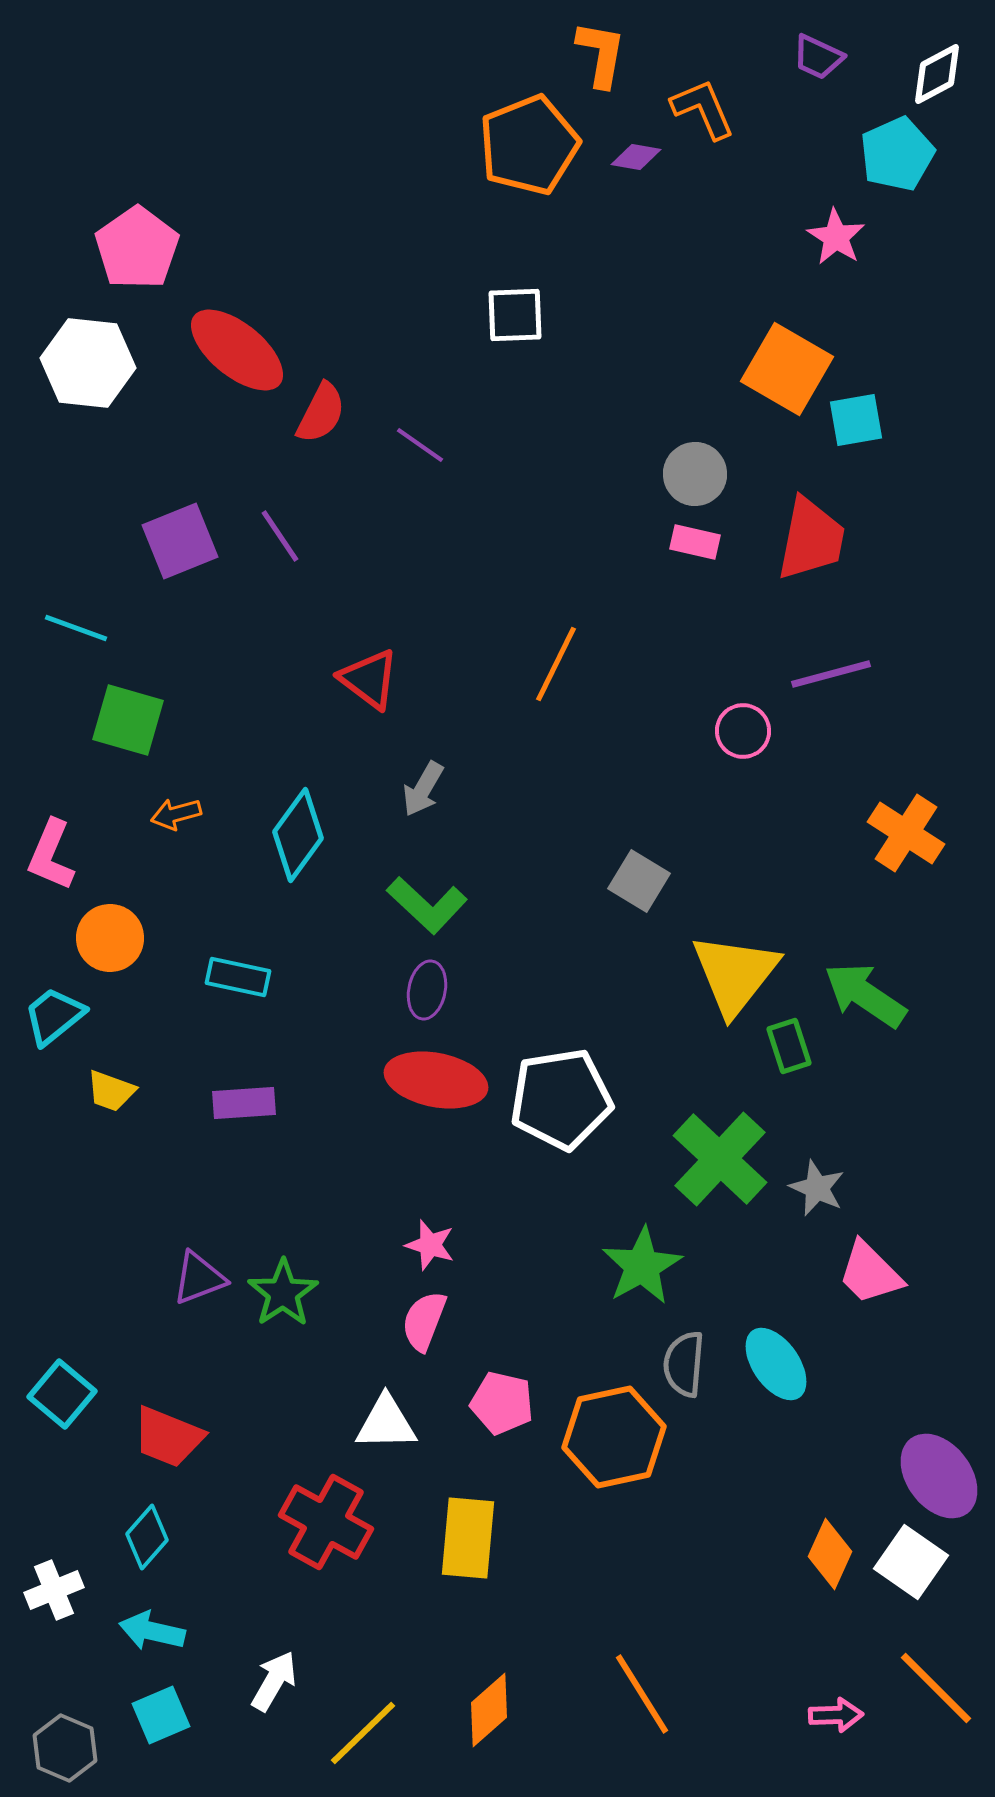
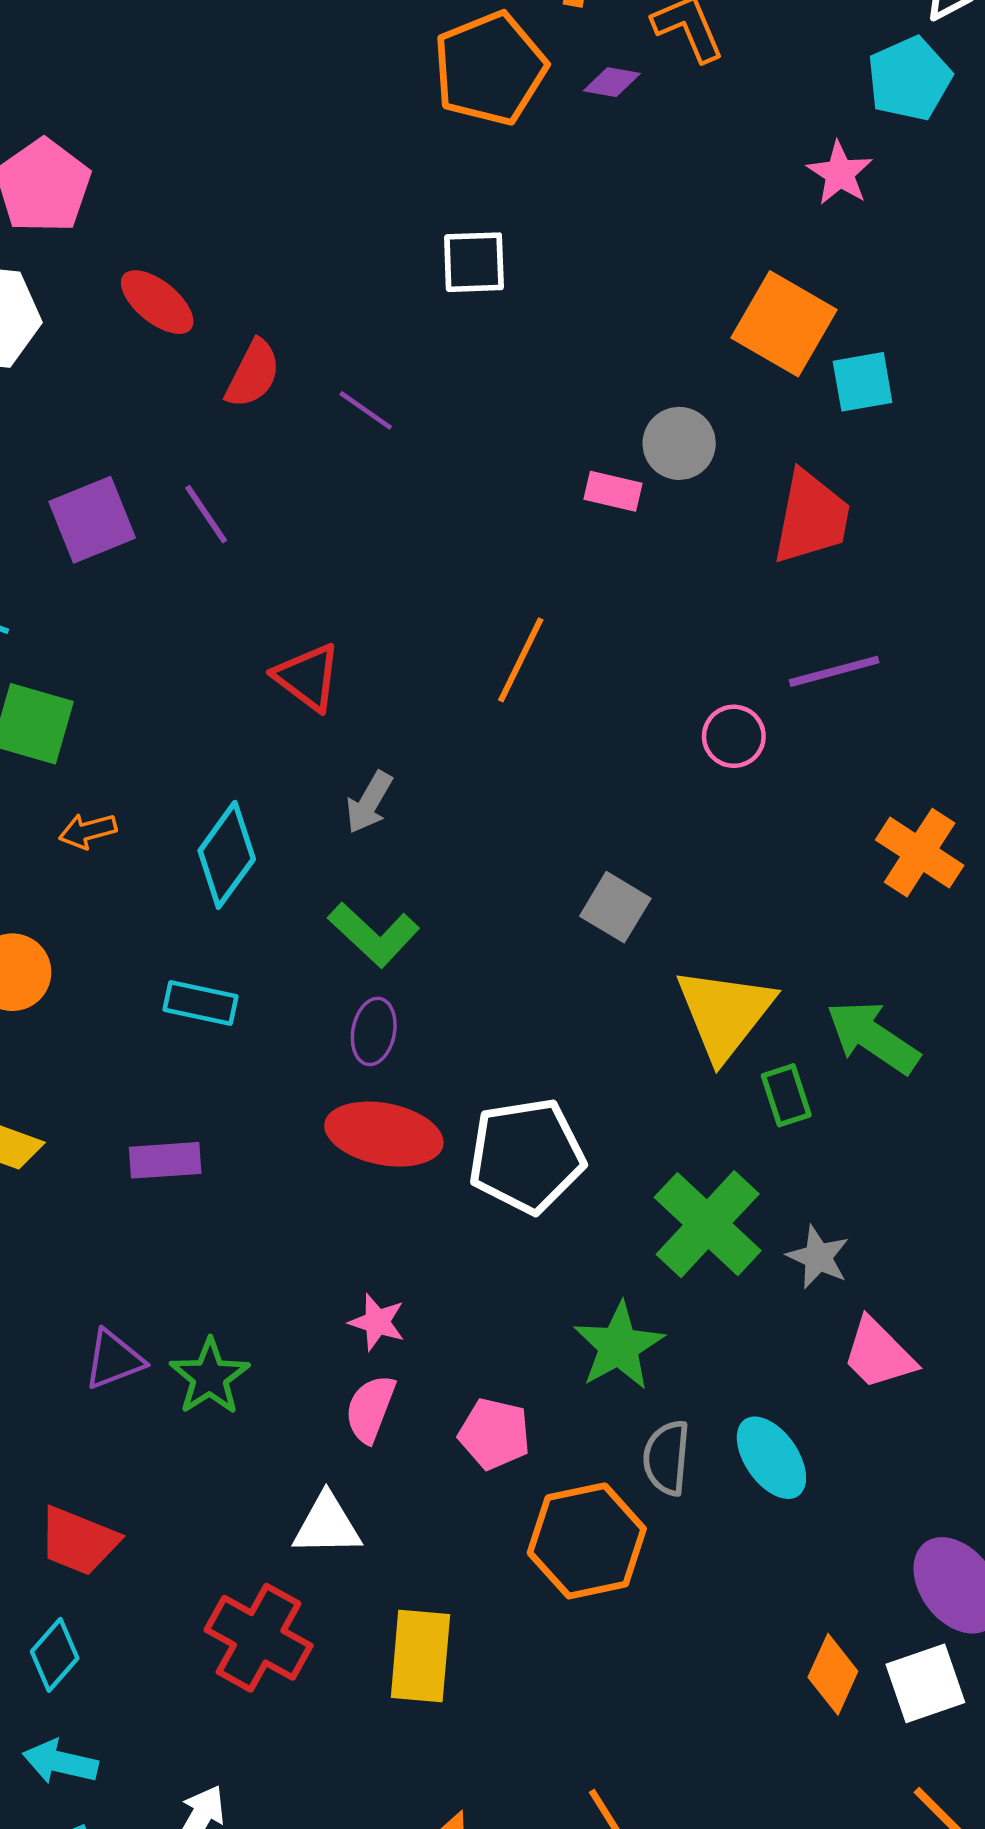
red ellipse: (237, 350) -> (157, 302), size x0.7
pink rectangle: (695, 542) -> (613, 491), moved
cyan rectangle: (238, 977) -> (200, 1003), moved
pink pentagon: (502, 1403) -> (494, 1434), moved
white square: (911, 1562) -> (925, 1683), turned 36

